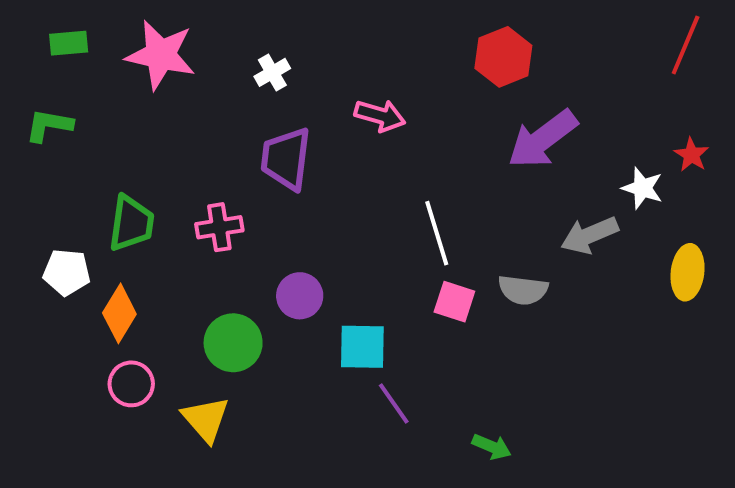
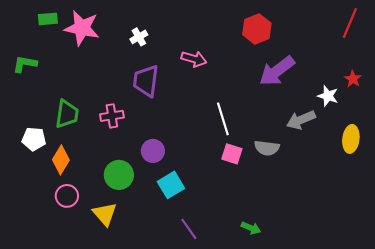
green rectangle: (69, 43) -> (48, 19), moved
cyan square: (362, 347) -> (171, 185), moved, turned -32
purple line: (394, 403) -> (189, 229), moved

